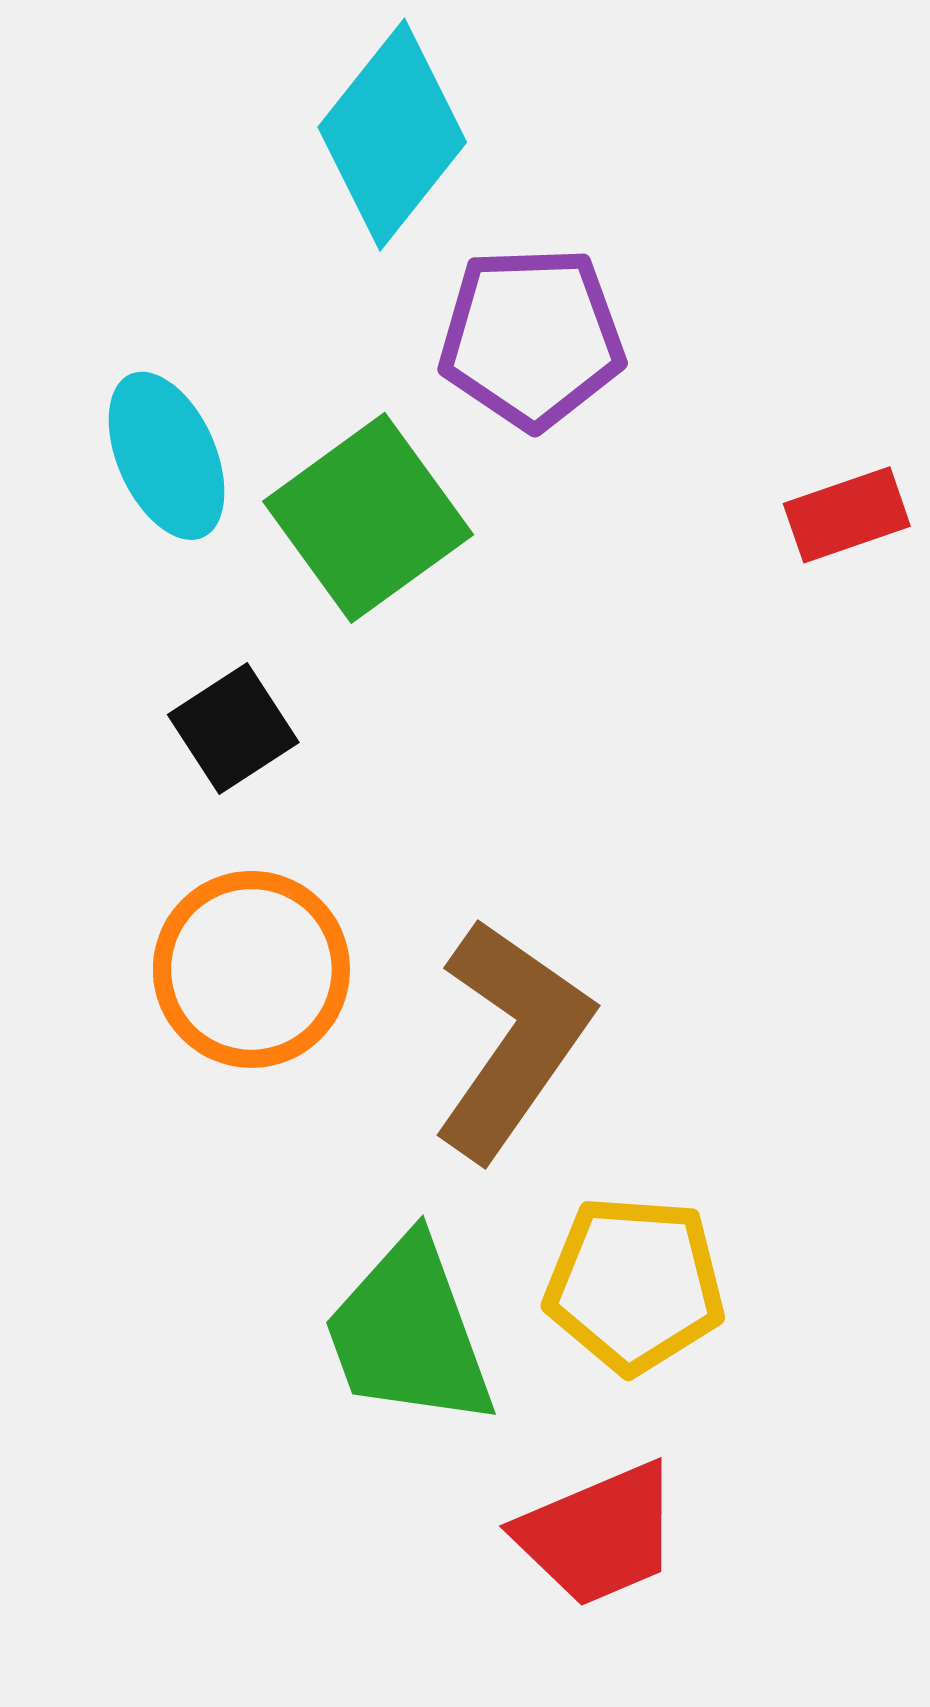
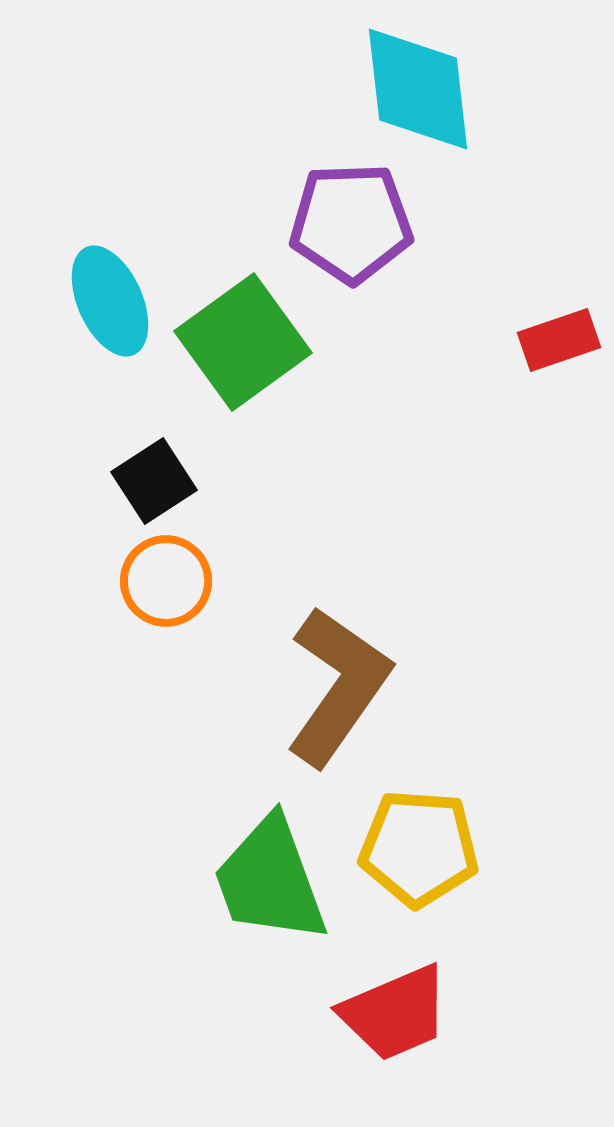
cyan diamond: (392, 135) -> (418, 89), moved, turned -45
orange circle: (251, 969) -> (166, 581), moved, size x0.7

